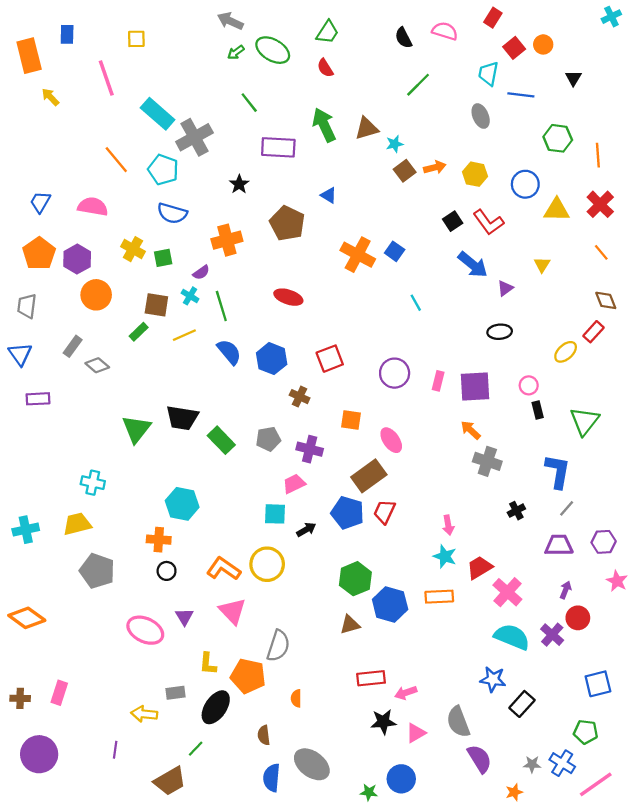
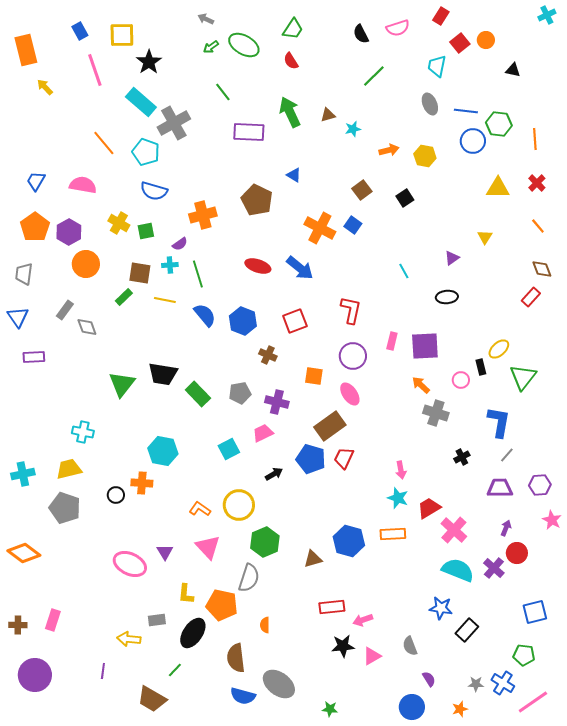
gray arrow: (230, 21) -> (206, 19), size x0.7
pink semicircle: (445, 31) -> (398, 28), turned 145
blue rectangle: (67, 34) -> (80, 31), moved, turned -30
yellow square: (136, 39) -> (122, 35), size x1.5
black triangle: (573, 78) -> (513, 70), turned -49
blue line: (521, 95) -> (466, 111), moved
brown triangle: (367, 128) -> (328, 115), size x0.7
brown square: (405, 171) -> (362, 190), moved
black star: (239, 184) -> (149, 62), moved, size x1.4
blue circle: (525, 184) -> (473, 141), moved
red cross: (600, 204) -> (537, 183), size x0.7
red L-shape: (488, 222) -> (351, 310), moved, turned -132
blue arrow: (473, 265) -> (300, 268), moved
cyan cross: (190, 296) -> (170, 265), turned -35
cyan line: (416, 303) -> (404, 271), moved
yellow line: (184, 335) -> (165, 300), turned 35
yellow ellipse: (566, 352) -> (499, 349), moved
gray diamond: (97, 365) -> (87, 327), turned 30
purple circle: (395, 373) -> (353, 356), moved
pink circle: (529, 385) -> (461, 380), moved
cyan square: (275, 514) -> (229, 449), moved, turned -30
orange L-shape: (224, 569) -> (200, 509), size x0.7
gray pentagon: (97, 571) -> (65, 508), moved
black circle: (167, 571) -> (116, 495), moved
green hexagon: (355, 579) -> (265, 542), moved
gray semicircle: (458, 722) -> (410, 646), size x0.7
brown semicircle: (264, 735) -> (236, 658), size x1.6
purple semicircle: (479, 759) -> (429, 679), size x0.6
blue semicircle: (272, 778) -> (243, 696), turned -80
blue circle: (401, 779) -> (412, 707), moved
brown trapezoid: (170, 781) -> (152, 699), turned 60

